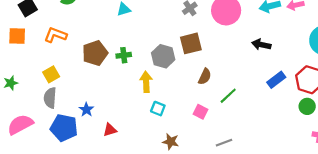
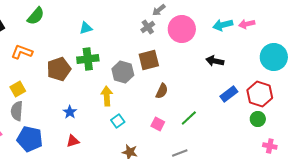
green cross: (124, 55) -> (88, 59), moved, size x1.5
green line: (228, 96) -> (189, 118), moved
cyan square: (158, 109) -> (118, 121), turned 32
blue star: (86, 110) -> (70, 112), moved

